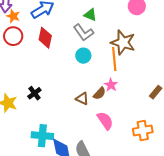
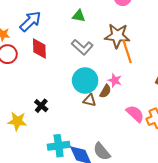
gray L-shape: (83, 33) -> (82, 47), moved
cyan circle: (83, 56) -> (85, 80), moved, size x1.6
orange line: (114, 59) -> (127, 52), moved
pink semicircle: (105, 121) -> (135, 114), moved

